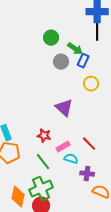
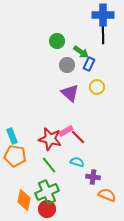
purple triangle: (64, 108) -> (70, 93), moved
red star: (44, 136) -> (50, 139), size x1.6
red line: (89, 144) -> (78, 137), moved
pink rectangle: (63, 147) -> (66, 131), moved

